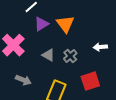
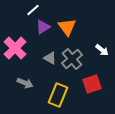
white arrow: (100, 47) -> (102, 50), turned -136
gray cross: (70, 56) -> (72, 59), size x1.5

